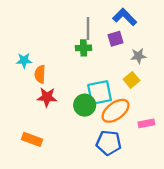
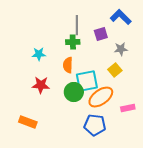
blue L-shape: (125, 17) -> (121, 17), moved
cyan star: (24, 60) -> (39, 54), moved
orange semicircle: (40, 74) -> (68, 65), moved

